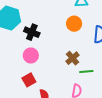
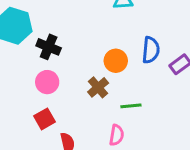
orange circle: (74, 24) -> (116, 61), moved
brown cross: (72, 58) -> (98, 87), moved

